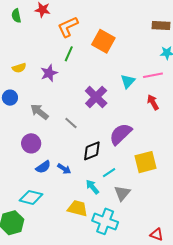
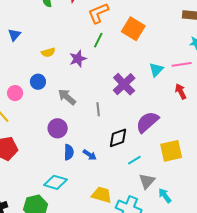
gray line: (71, 123) -> (98, 109), turned 40
blue semicircle: (43, 167) -> (69, 152), turned -56
cyan arrow: (92, 187) -> (165, 196), moved

